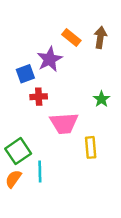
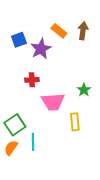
blue square: (25, 74) -> (19, 40), moved
green star: (101, 99) -> (84, 90), moved

